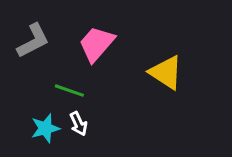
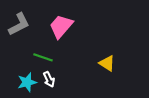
yellow triangle: (166, 72) -> (107, 63), moved, size x0.7

